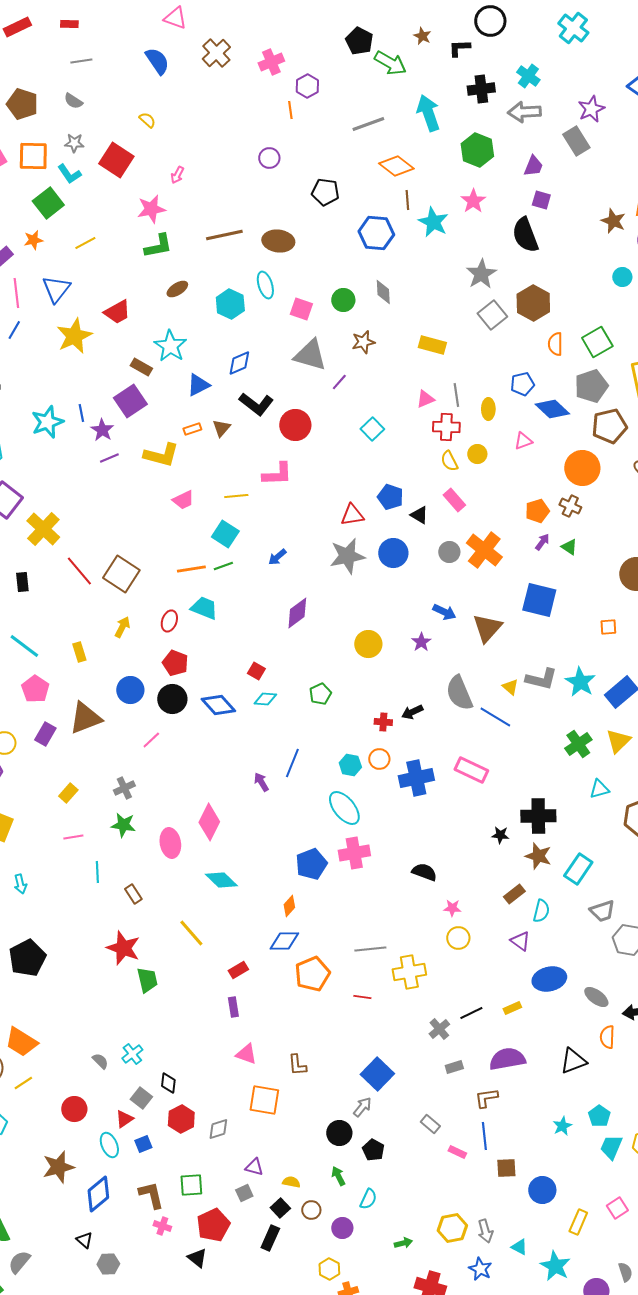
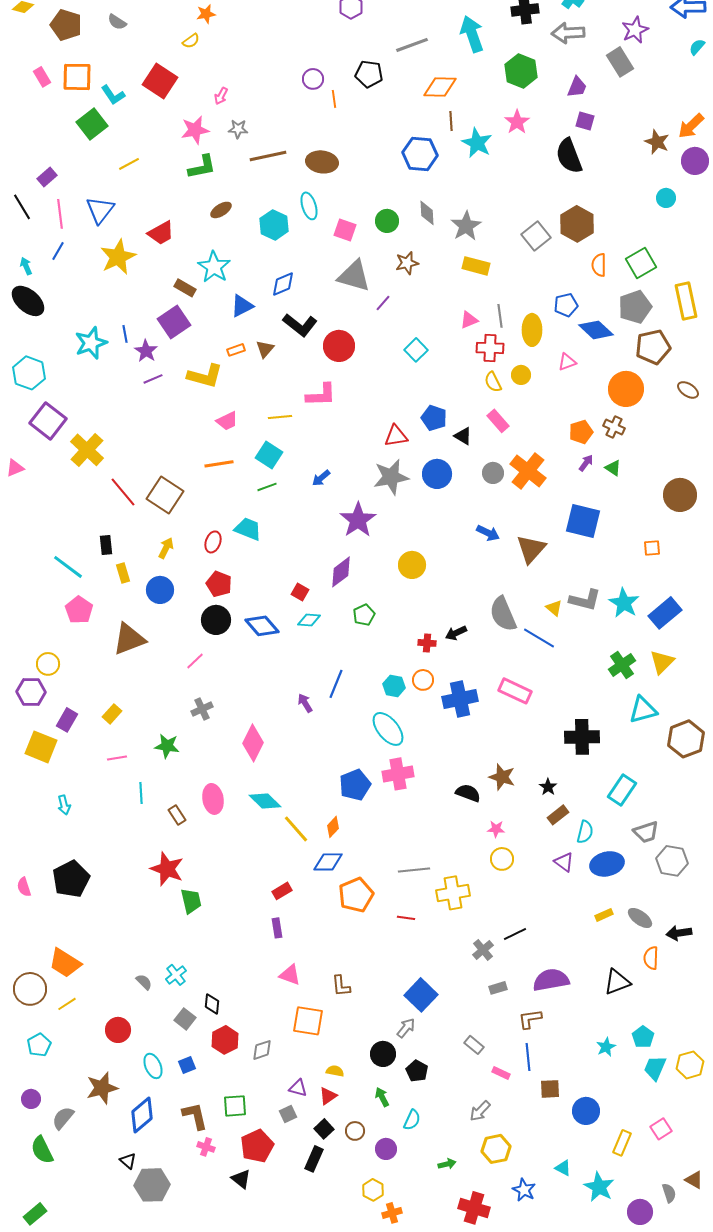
orange line: (290, 110) -> (334, 99), moved
yellow semicircle: (147, 120) -> (191, 41), turned 102
gray star: (74, 143) -> (238, 129), moved
orange diamond: (396, 166) -> (440, 87), turned -36
black pentagon: (325, 192) -> (369, 74), moved
orange star: (33, 240) -> (206, 14), moved
gray star: (481, 274) -> (466, 226), moved
yellow ellipse: (488, 409) -> (532, 330), size x1.4
orange line: (191, 569) -> (219, 464), moved
black rectangle: (22, 582) -> (106, 545), moved
purple diamond: (297, 613) -> (341, 572), moved
purple star: (421, 642) -> (358, 520), moved, size x1.8
blue circle: (130, 690) -> (160, 590), moved
purple rectangle: (45, 734) -> (67, 720), moved
gray cross: (124, 788) -> (202, 709), moved
cyan triangle: (599, 789) -> (643, 710), size x1.4
black star: (500, 835) -> (548, 787), moved, turned 30
pink ellipse: (170, 843) -> (213, 799), moved
brown star: (538, 856) -> (502, 777), moved
yellow line: (191, 933) -> (296, 829), moved
blue ellipse: (549, 979) -> (607, 864), moved
yellow rectangle: (512, 1008) -> (604, 915), moved
red triangle: (124, 1119) -> (328, 1096), moved
yellow semicircle: (291, 1182) -> (335, 1071), moved
gray arrow: (485, 1231) -> (480, 1111), moved, turned 60
gray semicircle: (19, 1262) -> (63, 1118), moved
gray hexagon: (108, 1264) -> (152, 1185), size x1.6

